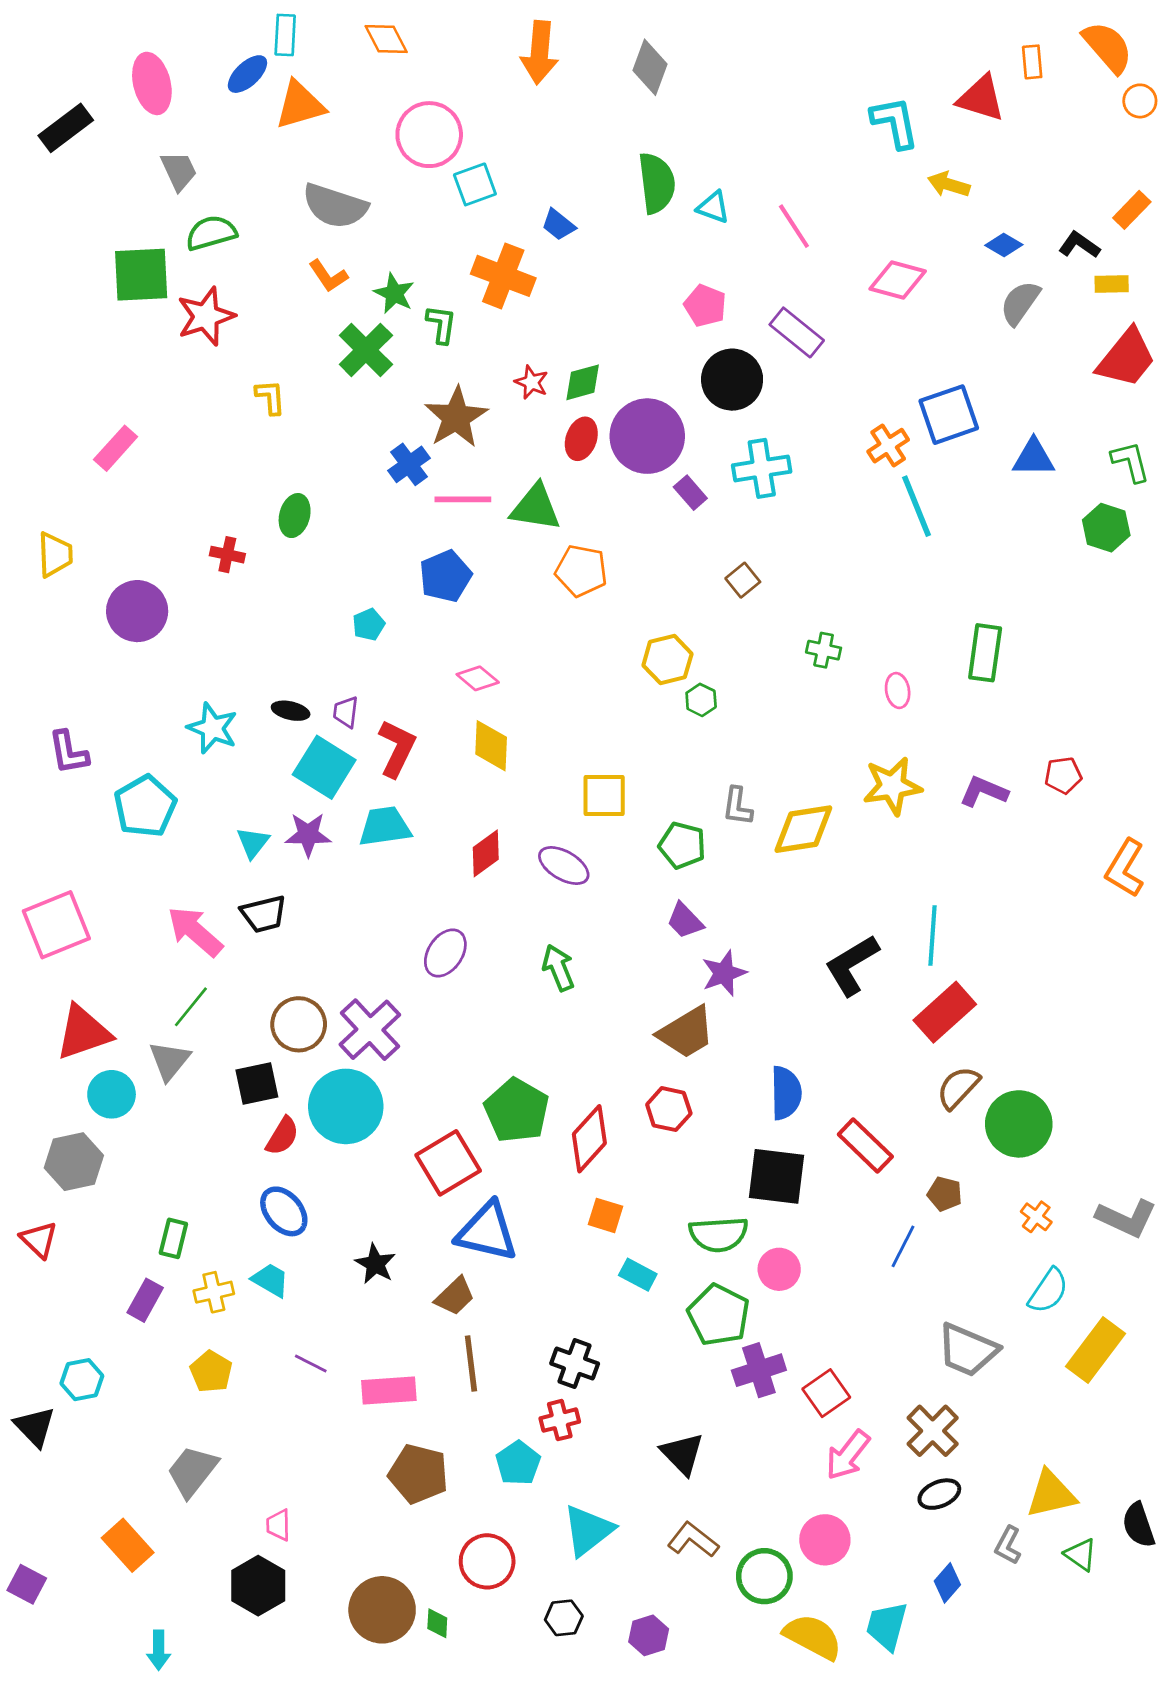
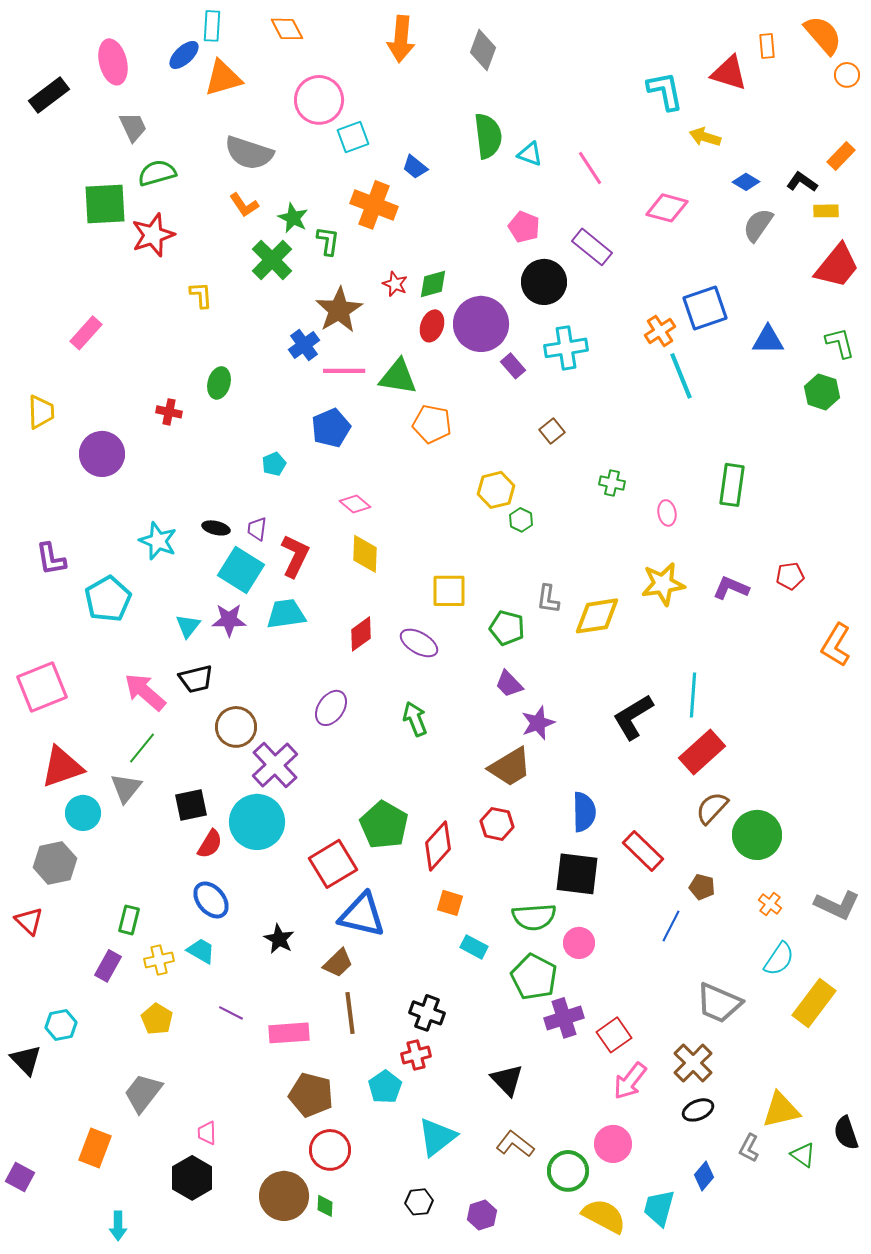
brown circle: (299, 1024) -> (236, 727), moved
orange rectangle: (128, 1545) -> (95, 1148), turned 63
red circle: (487, 1561) -> (330, 1150), moved

